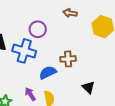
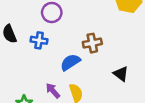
blue cross: (24, 51) -> (39, 40), size x0.6

